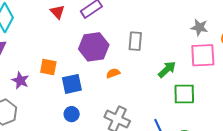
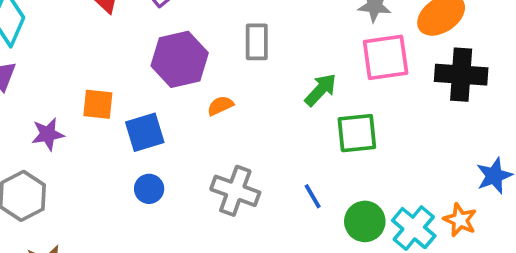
purple star: (20, 81) -> (48, 134), turned -30

